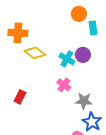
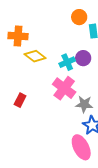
cyan cross: (67, 59) -> (67, 62), turned 35
pink cross: (64, 85) -> (64, 88), size x1.6

